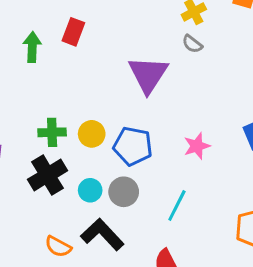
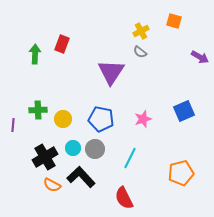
green cross: (52, 132) -> (38, 110), moved
yellow circle: (92, 134) -> (63, 119), moved
black cross: (47, 175) -> (45, 157), moved

